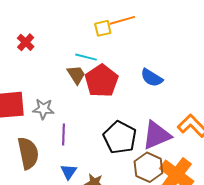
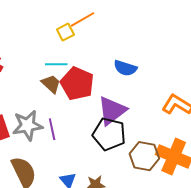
gray star: (43, 109) -> (28, 125), size x1.4
purple line: (64, 134) -> (52, 129), moved
purple triangle: (157, 135) -> (112, 111), moved

